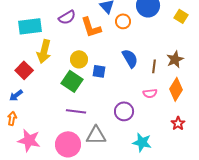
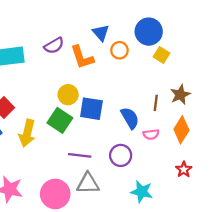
yellow square: (181, 16) -> (162, 55), moved
yellow arrow: (44, 51) -> (27, 133), moved
blue semicircle: (130, 58) -> (130, 118), moved
blue square: (99, 71) -> (91, 109), size x1.5
purple line: (76, 111) -> (80, 155), moved

